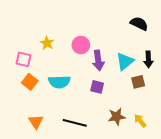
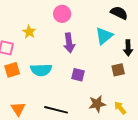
pink circle: (81, 45) -> (62, 14), moved
purple arrow: (98, 60) -> (69, 43), moved
cyan triangle: (125, 61) -> (104, 36), moved
orange square: (30, 82) -> (12, 70), turned 35

